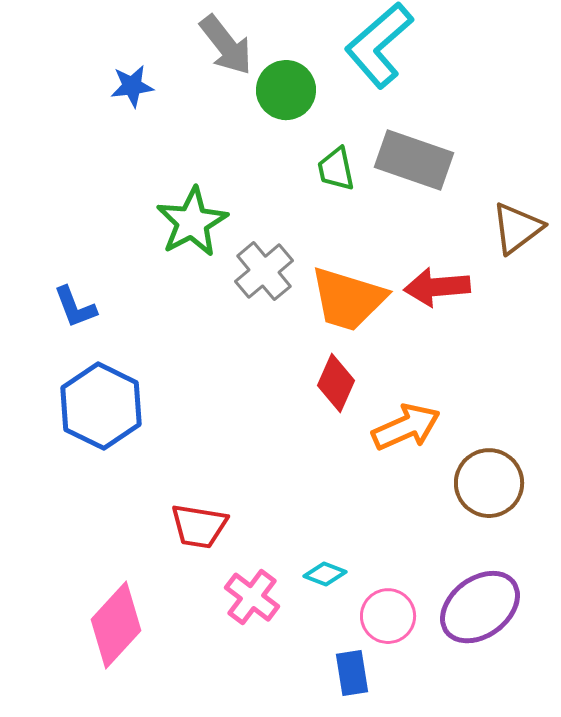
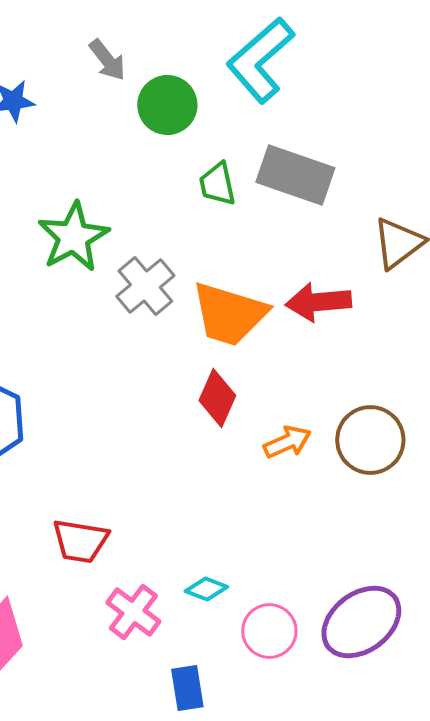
gray arrow: (226, 45) -> (107, 60), size x0.7
orange arrow: (406, 427) -> (287, 442), size x0.7
brown circle: (489, 483) -> (370, 440), moved
blue rectangle: (352, 673) -> (187, 688), moved

